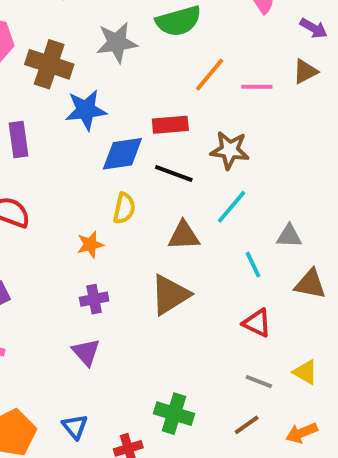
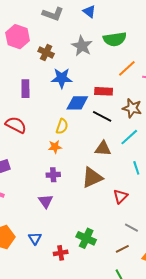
gray star: (117, 43) -> (82, 46), turned 30
brown cross: (49, 64) -> (46, 52), size x0.7
yellow semicircle: (124, 208) -> (62, 126), moved
red triangle: (257, 323) -> (120, 196), moved, turned 42

